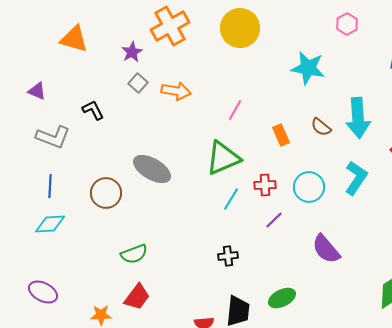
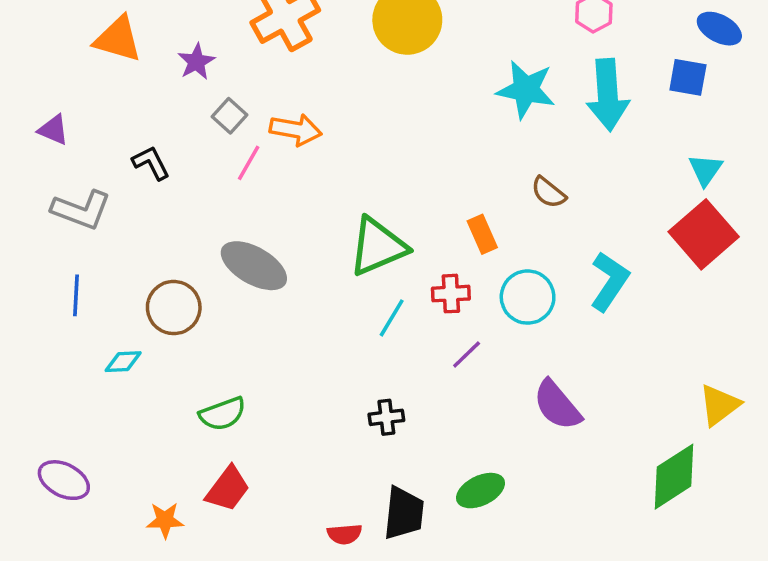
purple star: (132, 52) -> (196, 62), moved
pink line: (235, 110) -> (249, 163), moved
cyan arrow: (358, 118) -> (608, 95), moved
orange rectangle: (281, 135) -> (482, 234), moved
cyan diamond: (50, 224) -> (123, 362), moved, size x0.7

